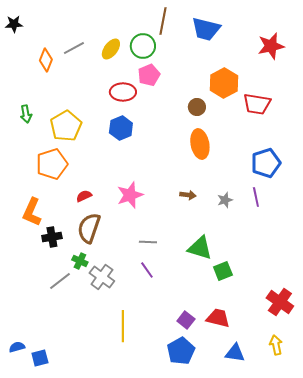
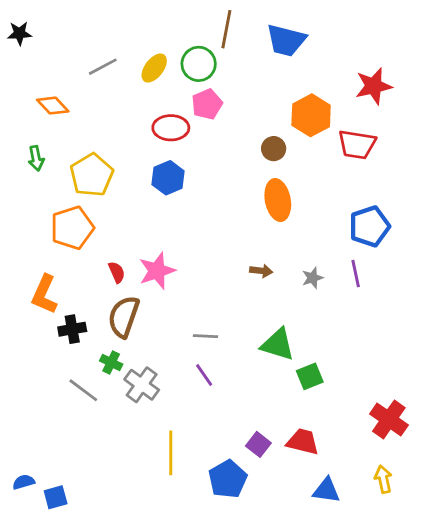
red star: (271, 46) -> (374, 86), moved
orange diamond: (46, 60) -> (53, 106), moved, turned -65
pink star: (130, 195) -> (157, 271), moved
red semicircle: (84, 196) -> (117, 272), turned 91
gray line: (60, 281) -> (83, 390), turned 75
blue pentagon: (181, 351) -> (228, 479), moved

